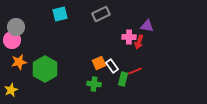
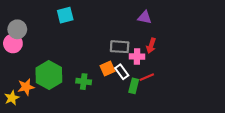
gray rectangle: (101, 14) -> (120, 47), moved, turned 30
purple triangle: (147, 26) -> (145, 17), moved
pink cross: (129, 37) -> (137, 56), moved
orange star: (19, 62) -> (26, 87), moved
green cross: (94, 84) -> (84, 82), moved

